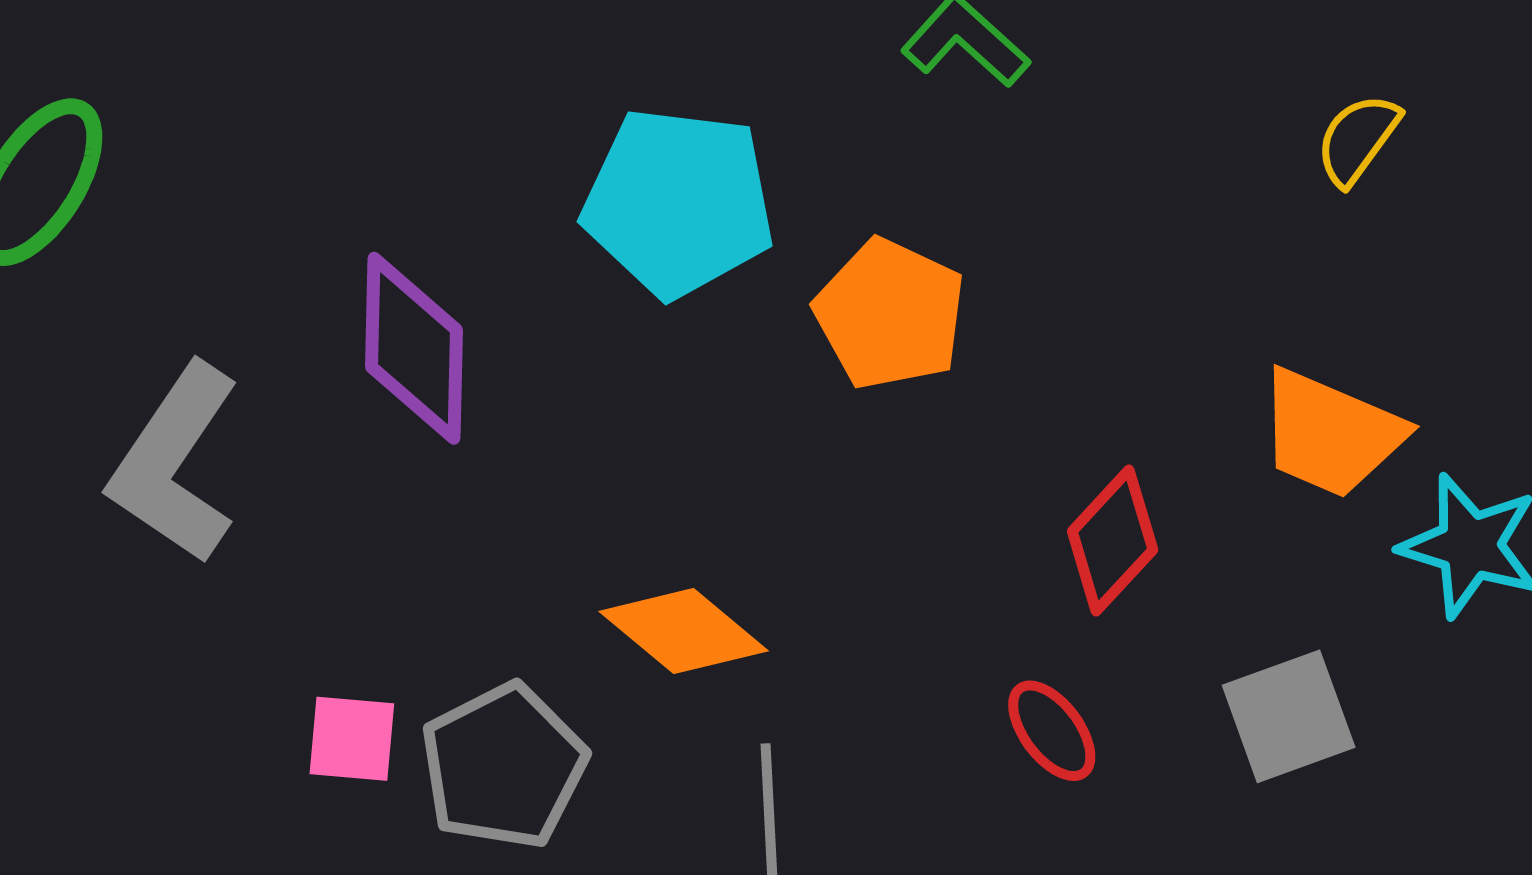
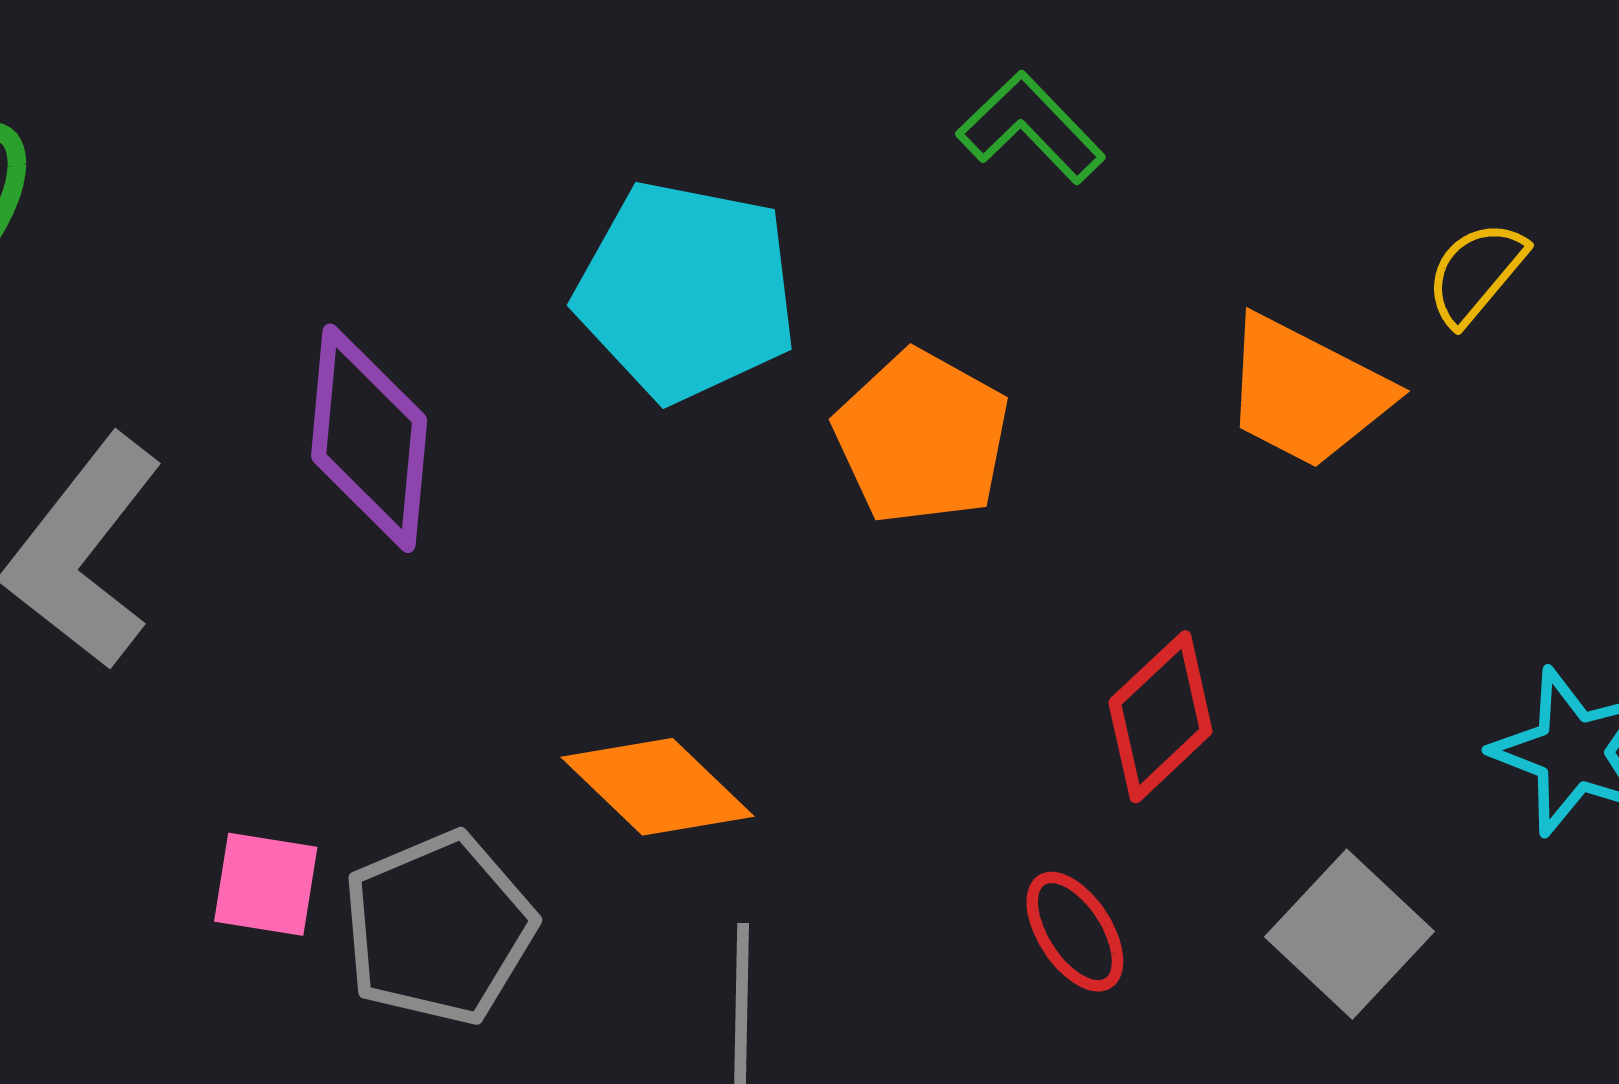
orange trapezoid: (1331, 434) -> (1306, 392), moved
gray square: (1289, 716) -> (1350, 934), turned -31

